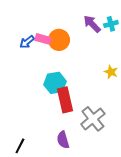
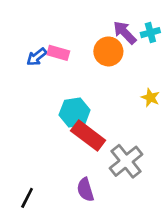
orange circle: (59, 40) -> (108, 51), moved
red rectangle: (65, 100) -> (88, 135), turned -40

